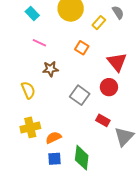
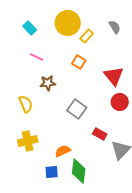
yellow rectangle: (99, 23) -> (87, 36), moved
red circle: (109, 87) -> (120, 102), moved
orange semicircle: (53, 138) -> (63, 151), moved

